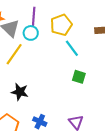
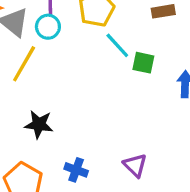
green square: (79, 77) -> (143, 63), moved

